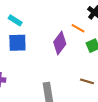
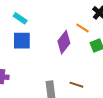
brown line: (87, 81) -> (76, 85), moved

